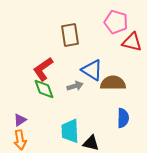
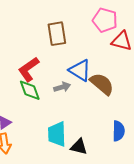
brown semicircle: (113, 83) -> (102, 84), turned 40
blue semicircle: (123, 118) -> (119, 131), moved

